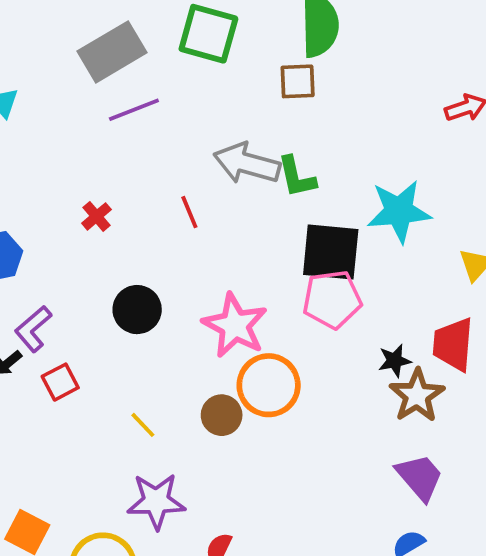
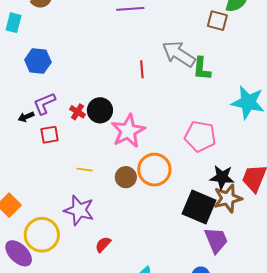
red cross: (96, 216) -> (77, 112), moved, turned -35
black square: (331, 252) -> (199, 207), moved
pink star: (235, 325) -> (128, 131), moved
black star: (395, 361) -> (222, 177), size x1.4
yellow line: (143, 425) -> (85, 170), turned -56

